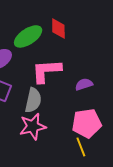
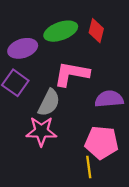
purple semicircle: (84, 84) -> (109, 99), size x1.4

